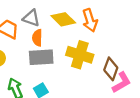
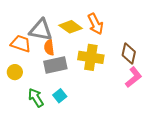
gray triangle: (31, 18) -> (41, 30), size x1.4
brown diamond: (111, 69) -> (129, 53), moved

